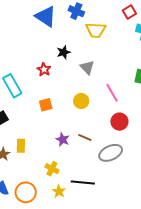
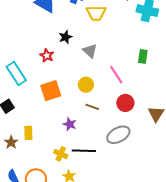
orange square: (46, 105) -> (51, 91), size x1.5
brown line: (85, 137) -> (92, 107), moved
black line: (83, 182) -> (84, 151), moved

